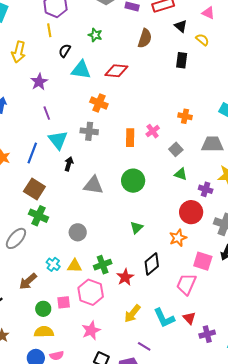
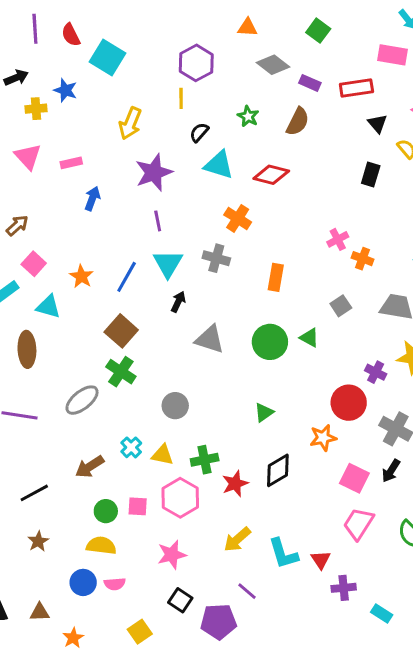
brown semicircle: (145, 38) -> (298, 122), moved
purple star: (39, 82) -> (154, 173), size x1.4
pink cross: (153, 131) -> (338, 239), moved
green triangle: (181, 174) -> (309, 338), moved
pink trapezoid: (186, 284) -> (358, 524), moved

